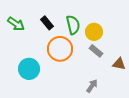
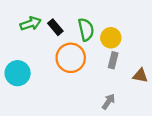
green arrow: (16, 24) -> (31, 24), moved, turned -54
gray rectangle: (96, 51) -> (113, 60), turned 64
cyan circle: (29, 69) -> (18, 73), moved

